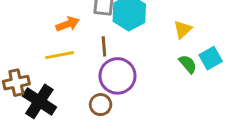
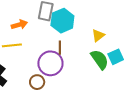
brown line: (104, 46) -> (60, 48), moved
green semicircle: (188, 64) -> (100, 59), size x1.5

